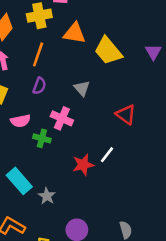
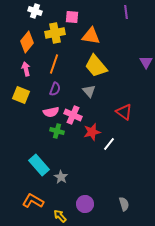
orange triangle: (74, 33) -> (91, 36), moved
yellow trapezoid: (108, 51) -> (96, 66), moved
pink semicircle: (21, 121) -> (51, 112), moved
red star: (83, 165) -> (92, 132), moved

